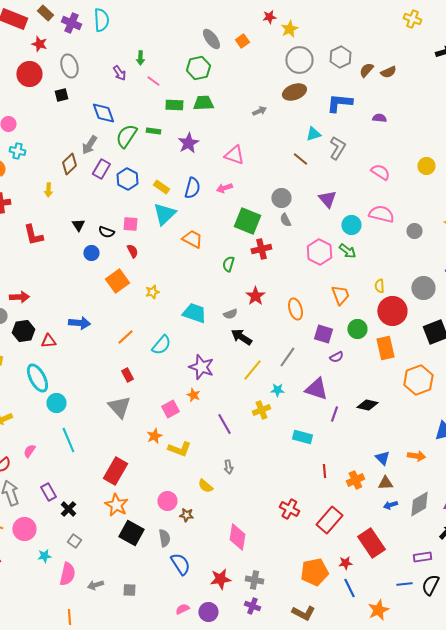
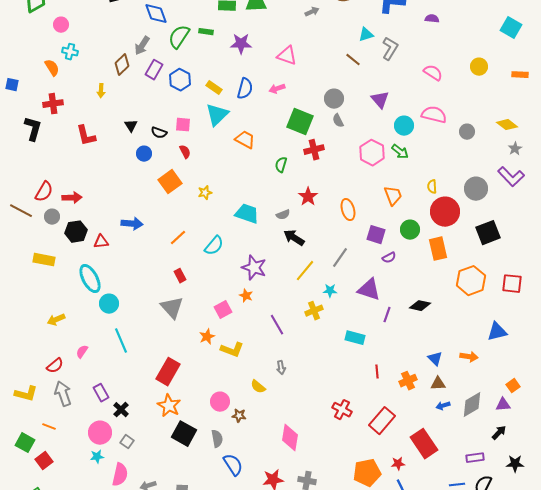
purple star: (188, 143) -> (241, 44), turned 30
pink circle: (24, 529) -> (100, 433), moved

